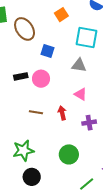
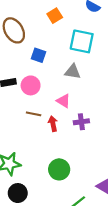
pink triangle: (81, 94) -> (64, 101), moved
brown line: (36, 112) -> (34, 114), moved
purple cross: (89, 123) -> (81, 122), moved

